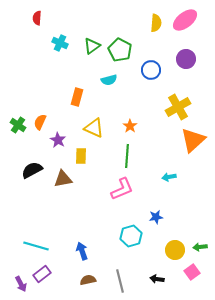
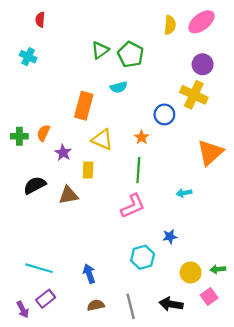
cyan cross: (60, 43) -> (28, 57), moved
blue circle: (151, 70) -> (164, 114), moved
orange rectangle: (77, 97) -> (84, 106), size x1.4
yellow cross: (178, 107) -> (194, 95), moved, turned -35
green cross: (18, 125) -> (19, 136), turned -35
black arrow: (157, 279) -> (171, 304), size x1.5

